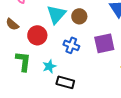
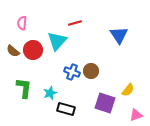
brown circle: (79, 16) -> (91, 71), moved
red circle: (37, 35) -> (33, 50), moved
purple square: (104, 43) -> (105, 103), moved, turned 30

